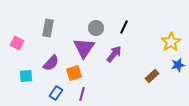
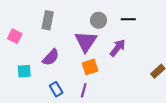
black line: (124, 27) -> (128, 19), turned 64
orange square: (74, 73) -> (90, 67), moved
blue rectangle: (56, 93) -> (56, 89), turned -64

